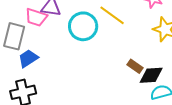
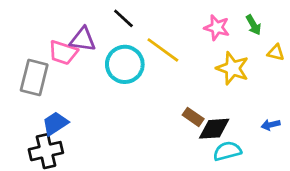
blue trapezoid: (28, 58) -> (55, 123), moved

